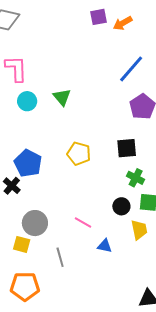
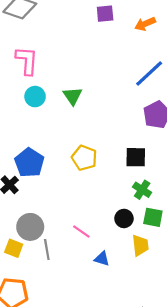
purple square: (98, 17) -> (105, 14), moved
gray line: (60, 257) -> (47, 249), moved

